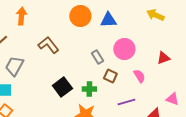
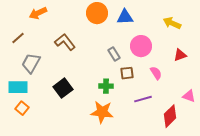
yellow arrow: (155, 15) -> (172, 23), moved
orange arrow: (21, 16) -> (38, 13), turned -120
brown square: (110, 76) -> (127, 73), turned -32
black square: (62, 87) -> (63, 88), moved

